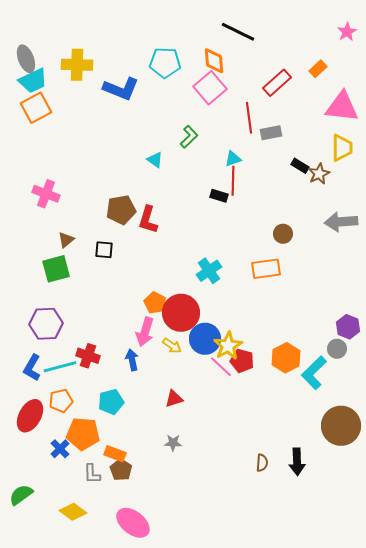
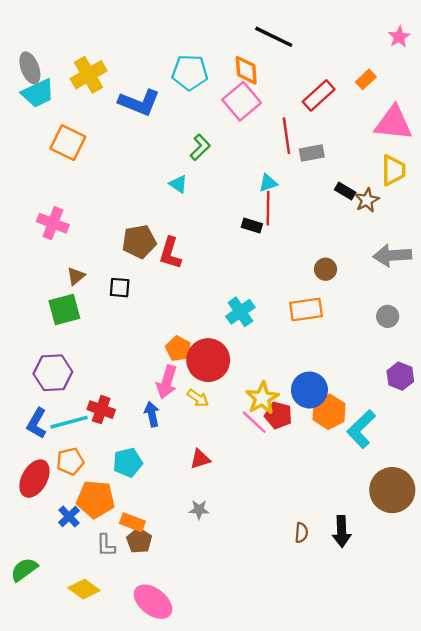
yellow cross: (77, 65) -> (89, 75), turned -32
orange square: (36, 108) -> (68, 143), moved, turned -36
green L-shape: (189, 137) -> (200, 147), moved
blue circle: (205, 339) -> (309, 390), moved
gray circle: (337, 349) -> (388, 316), moved

